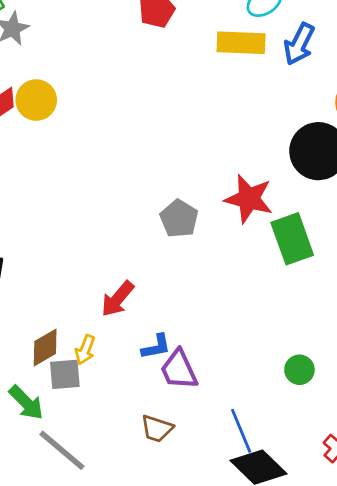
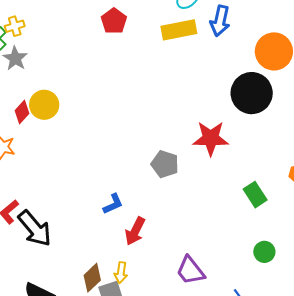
green rectangle: (292, 239) -> (255, 195), moved, size x0.7
blue L-shape: (156, 347) -> (113, 204), moved
green circle: (299, 370) -> (264, 252), moved

